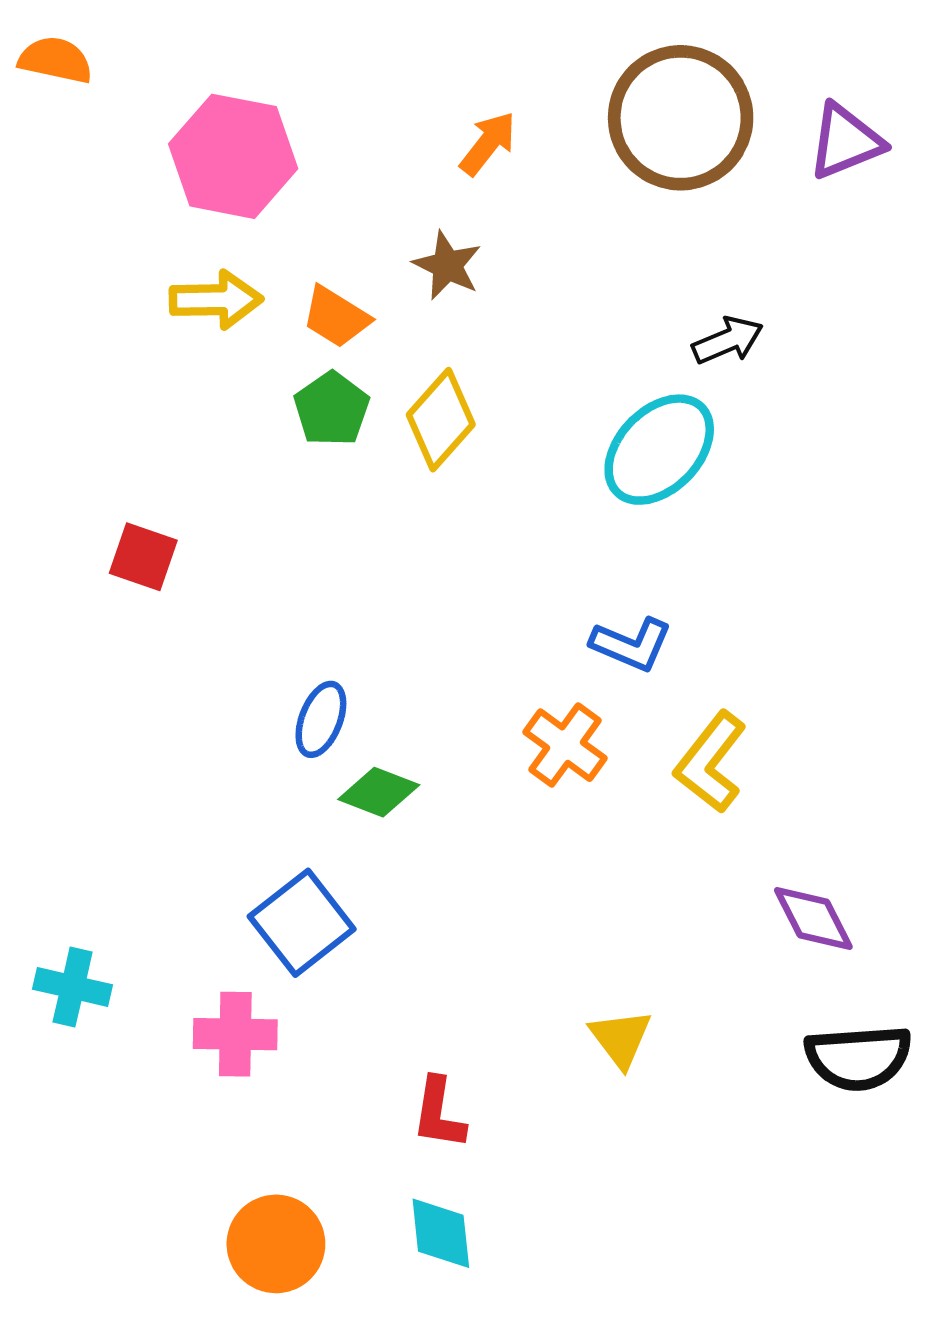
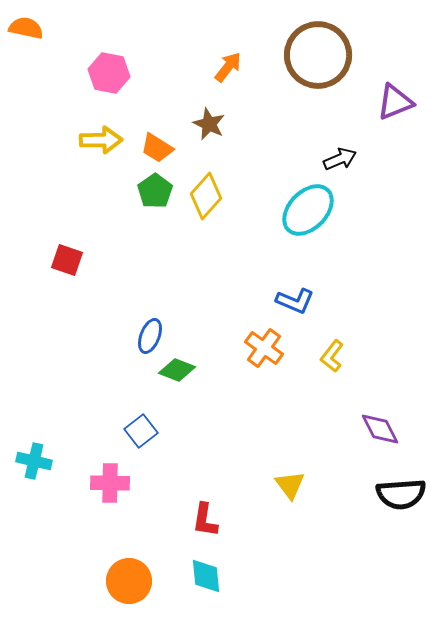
purple triangle: (845, 141) -> (395, 102), moved
pink hexagon: (233, 156) -> (109, 73), size x0.7
yellow L-shape: (711, 762) -> (332, 356), size x0.7
blue square: (302, 923) -> (141, 431), size x0.7

